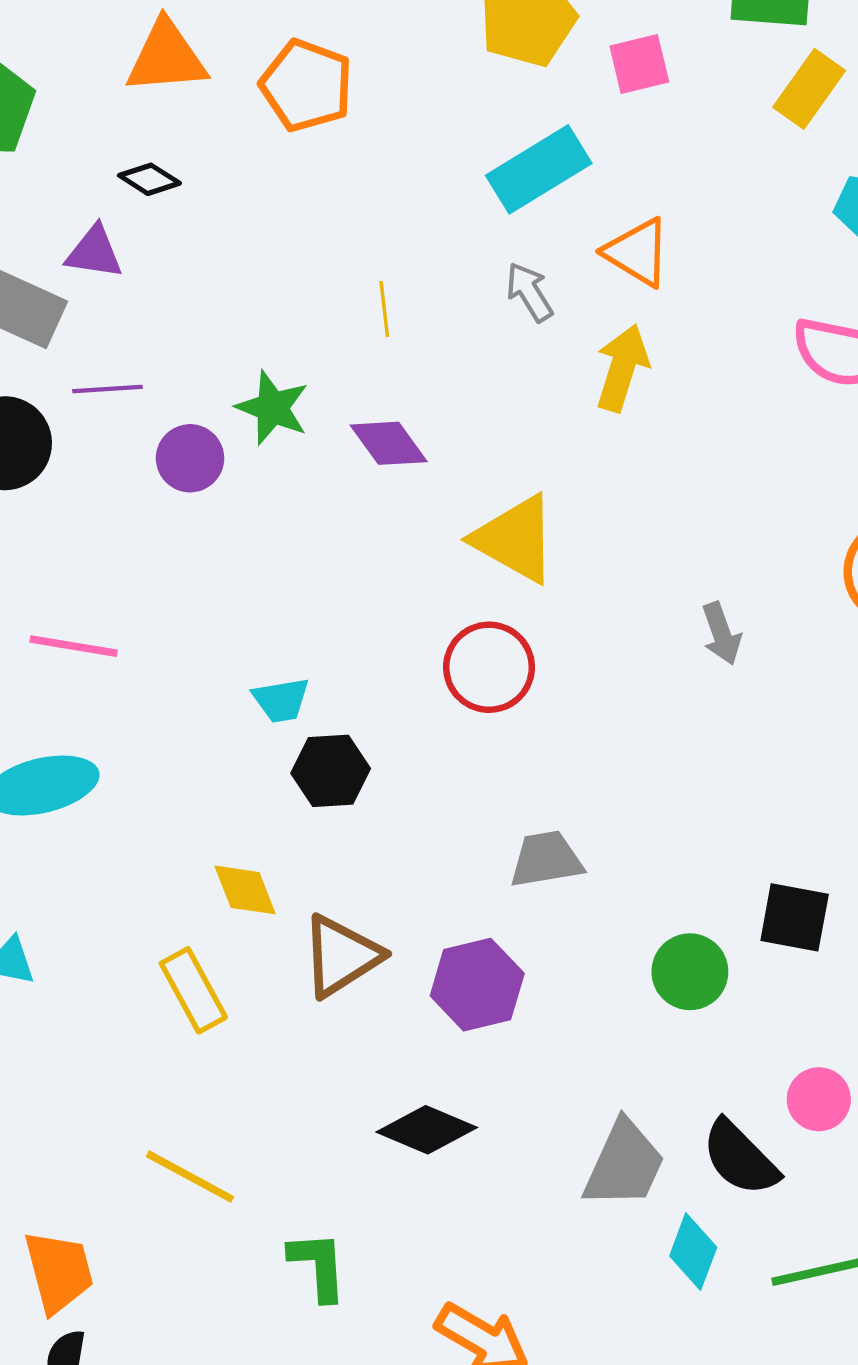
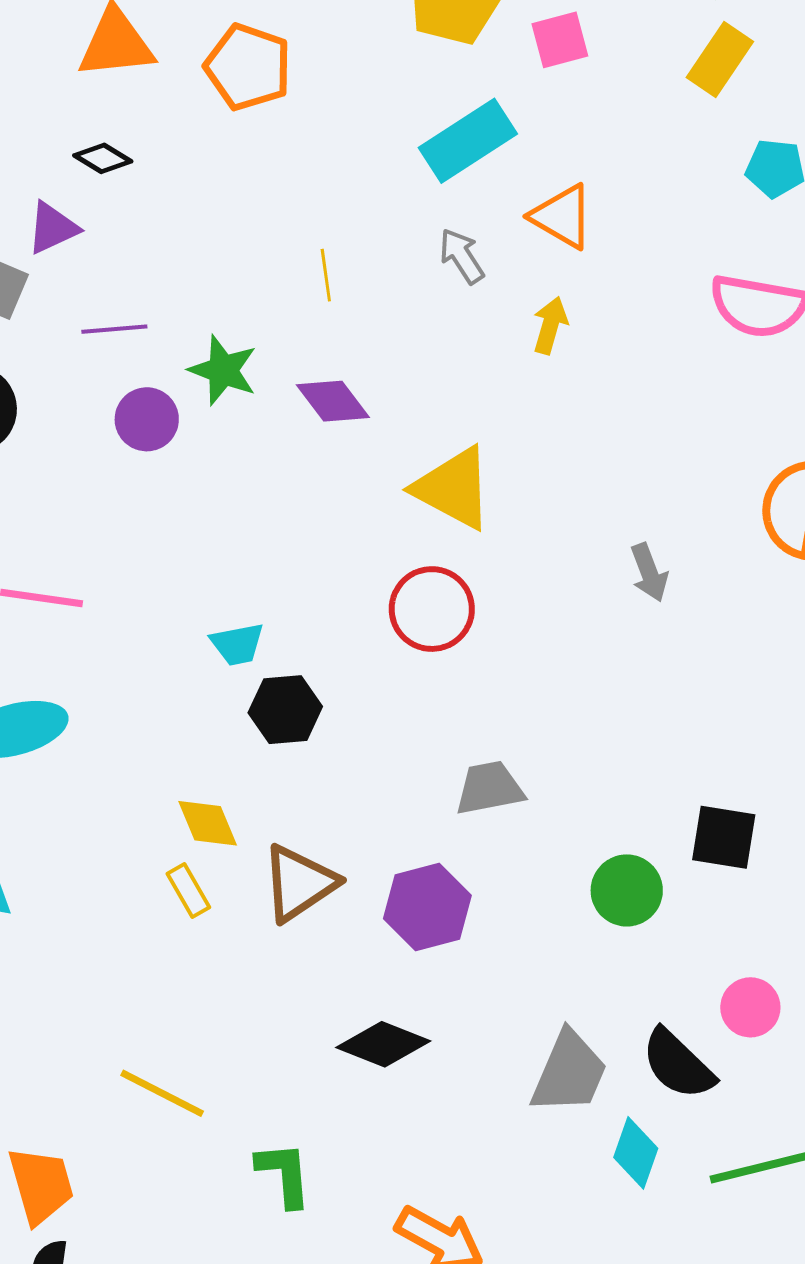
purple triangle: (94, 252) -> (53, 228), turned -32
yellow arrow: (622, 368) -> (550, 325), size x0.7
purple line: (107, 389) -> (114, 329), moved
yellow rectangle: (193, 990) -> (188, 891), moved, size x0.7

